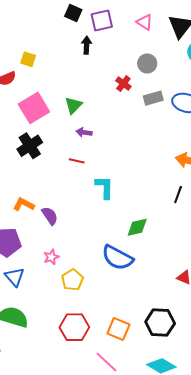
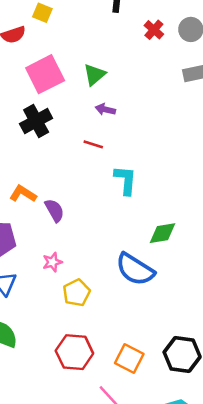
red cross: (123, 84) -> (154, 30), moved

